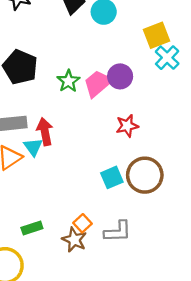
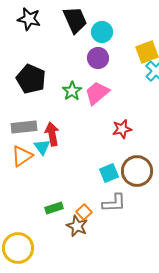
purple circle: (120, 76) -> (98, 58), moved
green rectangle: (32, 228) -> (54, 208), moved
gray L-shape: (118, 232) -> (114, 203), moved

